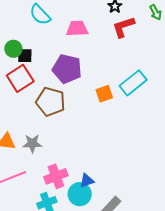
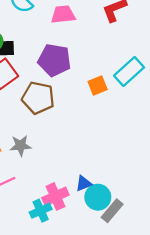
pink cross: (56, 176) -> (55, 196), moved
cyan circle: (80, 194) -> (98, 197), moved

